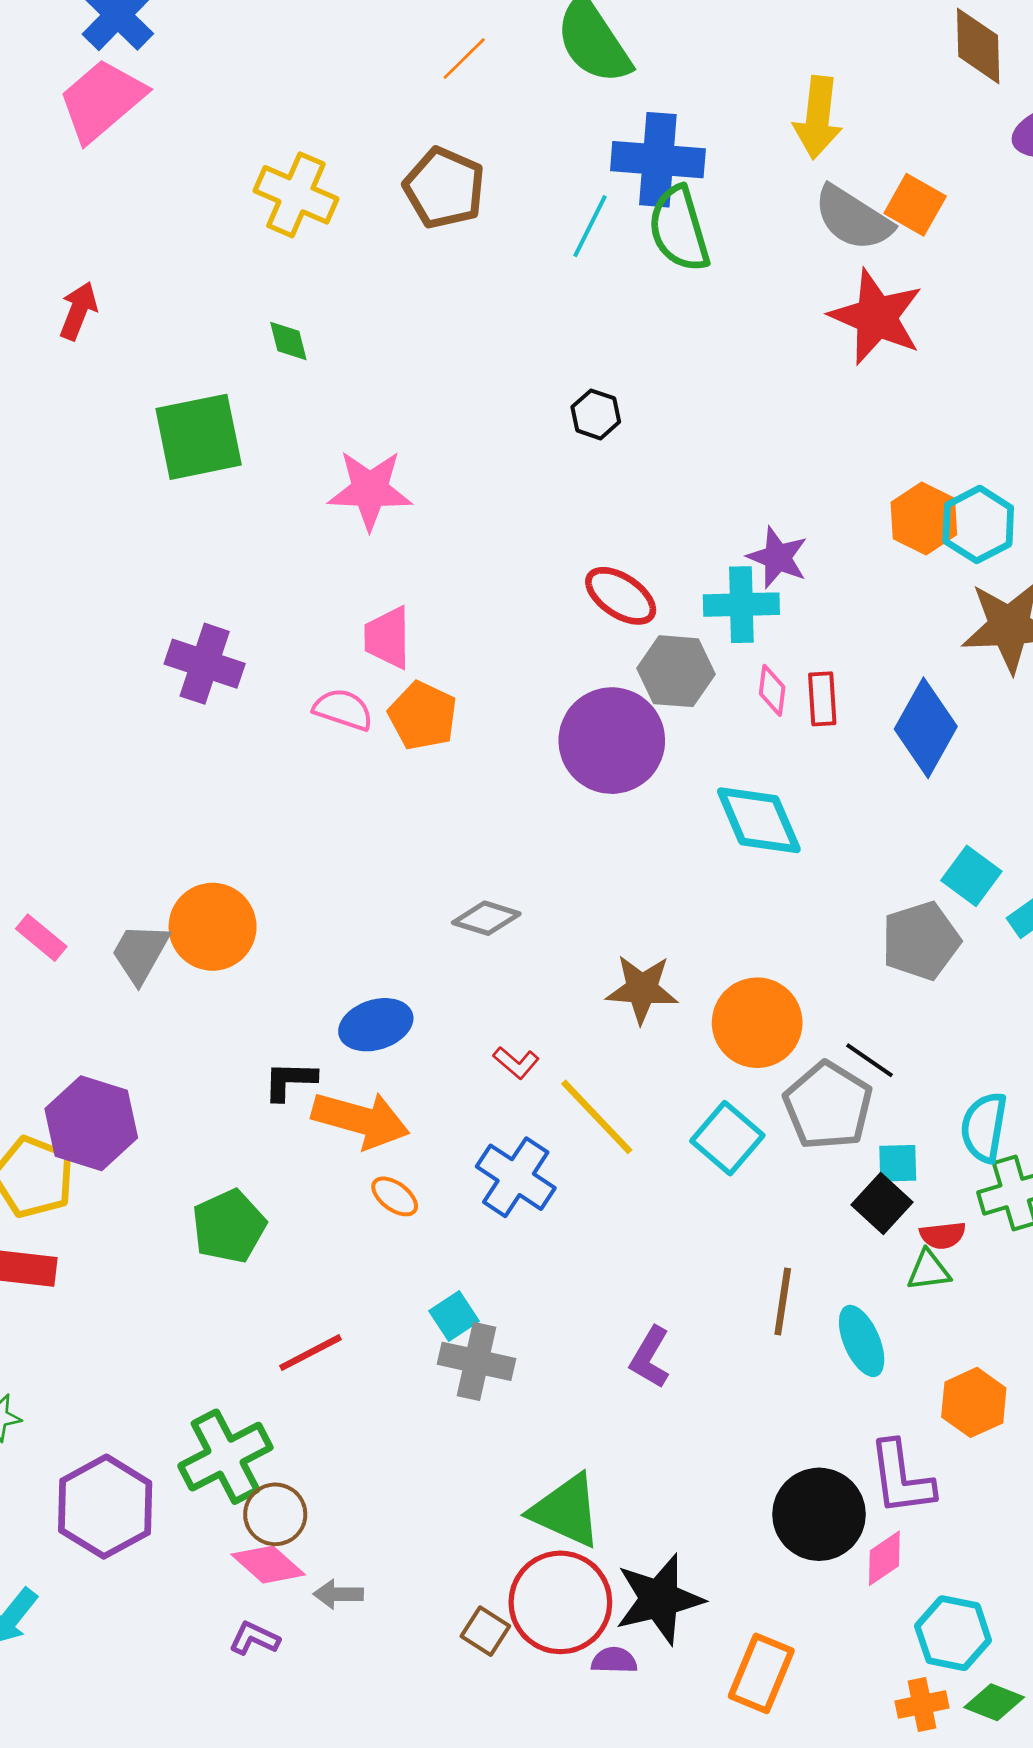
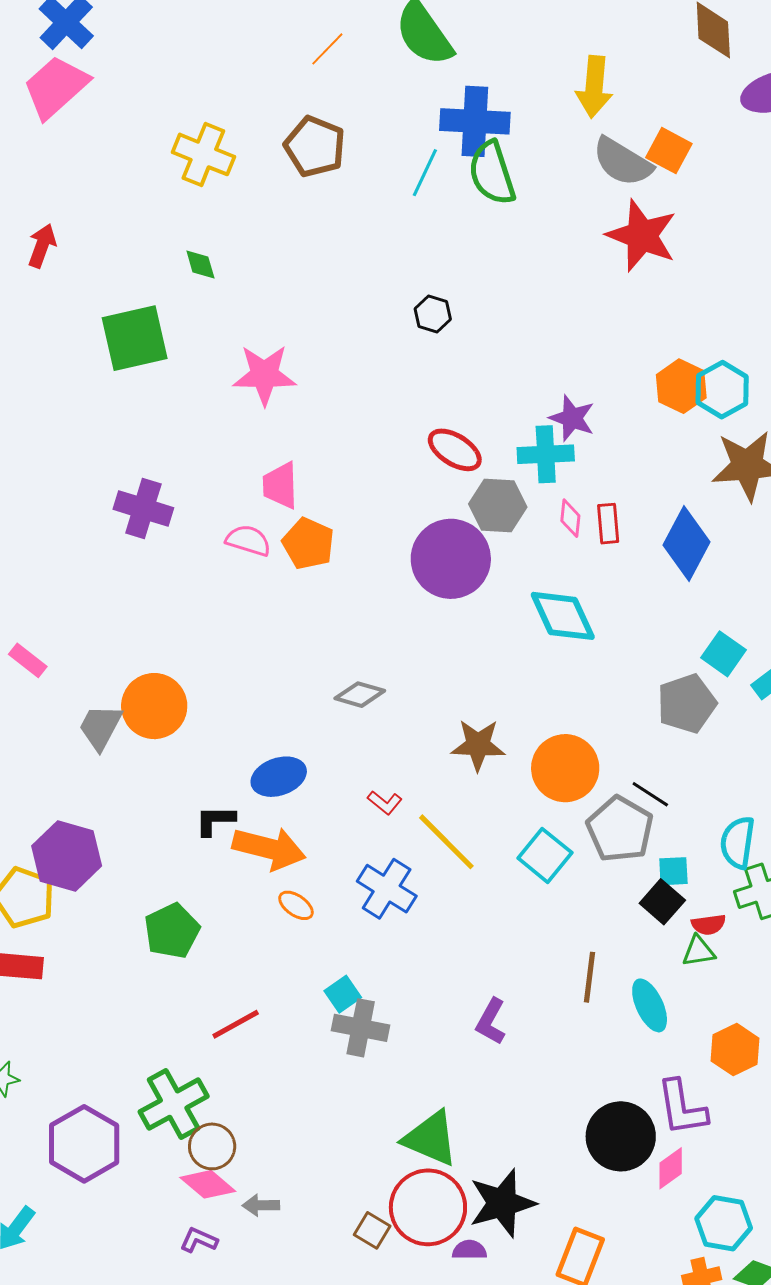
pink rectangle: (41, 938) -> (28, 660), moved

